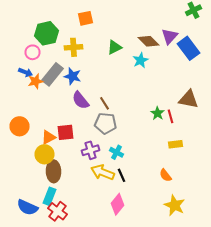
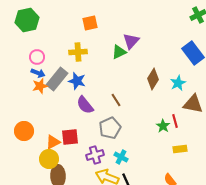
green hexagon: (46, 33) -> (27, 20), moved
purple triangle: (170, 36) -> (131, 41), moved
brown diamond: (148, 41) -> (153, 79), moved, turned 75
cyan star: (140, 60) -> (178, 83), moved
blue arrow: (26, 72) -> (38, 73), moved
brown line: (104, 103) -> (116, 100), moved
green star: (158, 113) -> (163, 126), moved
gray pentagon: (106, 123) -> (110, 128), turned -30

